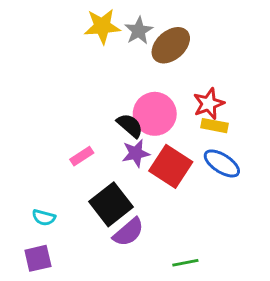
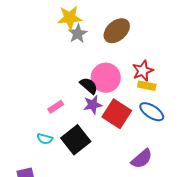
gray star: (139, 31) -> (78, 34), moved
cyan semicircle: (44, 217) -> (45, 139), moved
purple semicircle: (128, 232) -> (142, 159), moved

